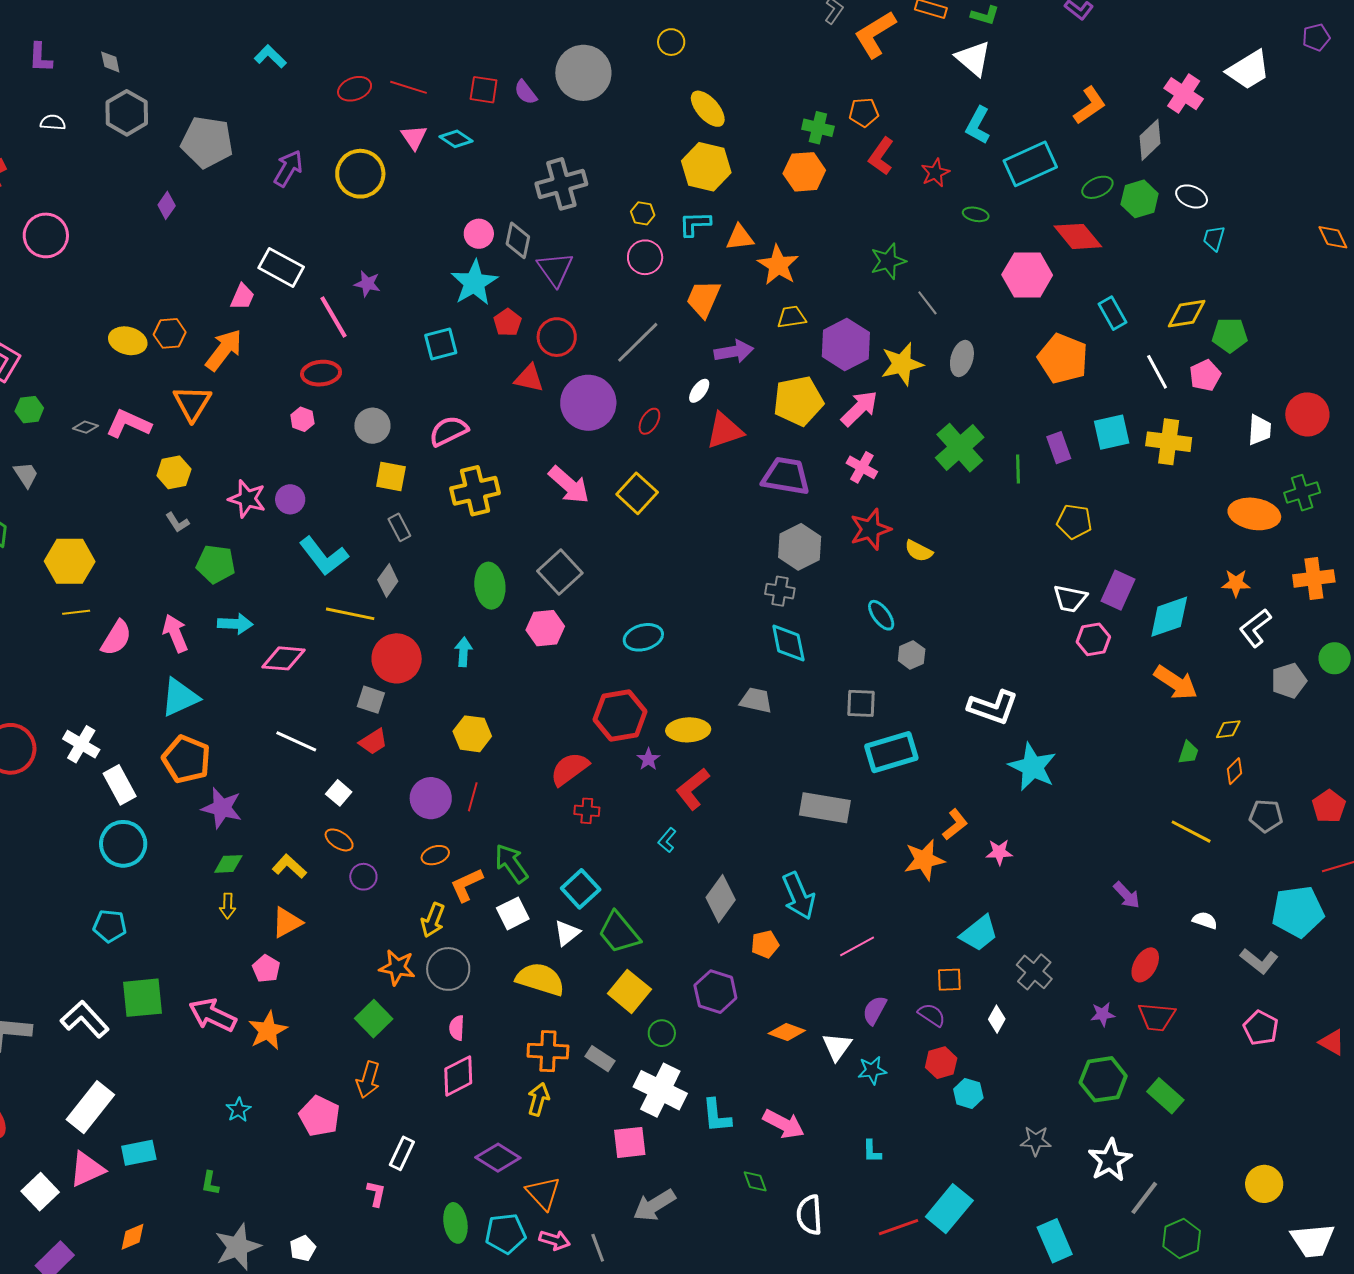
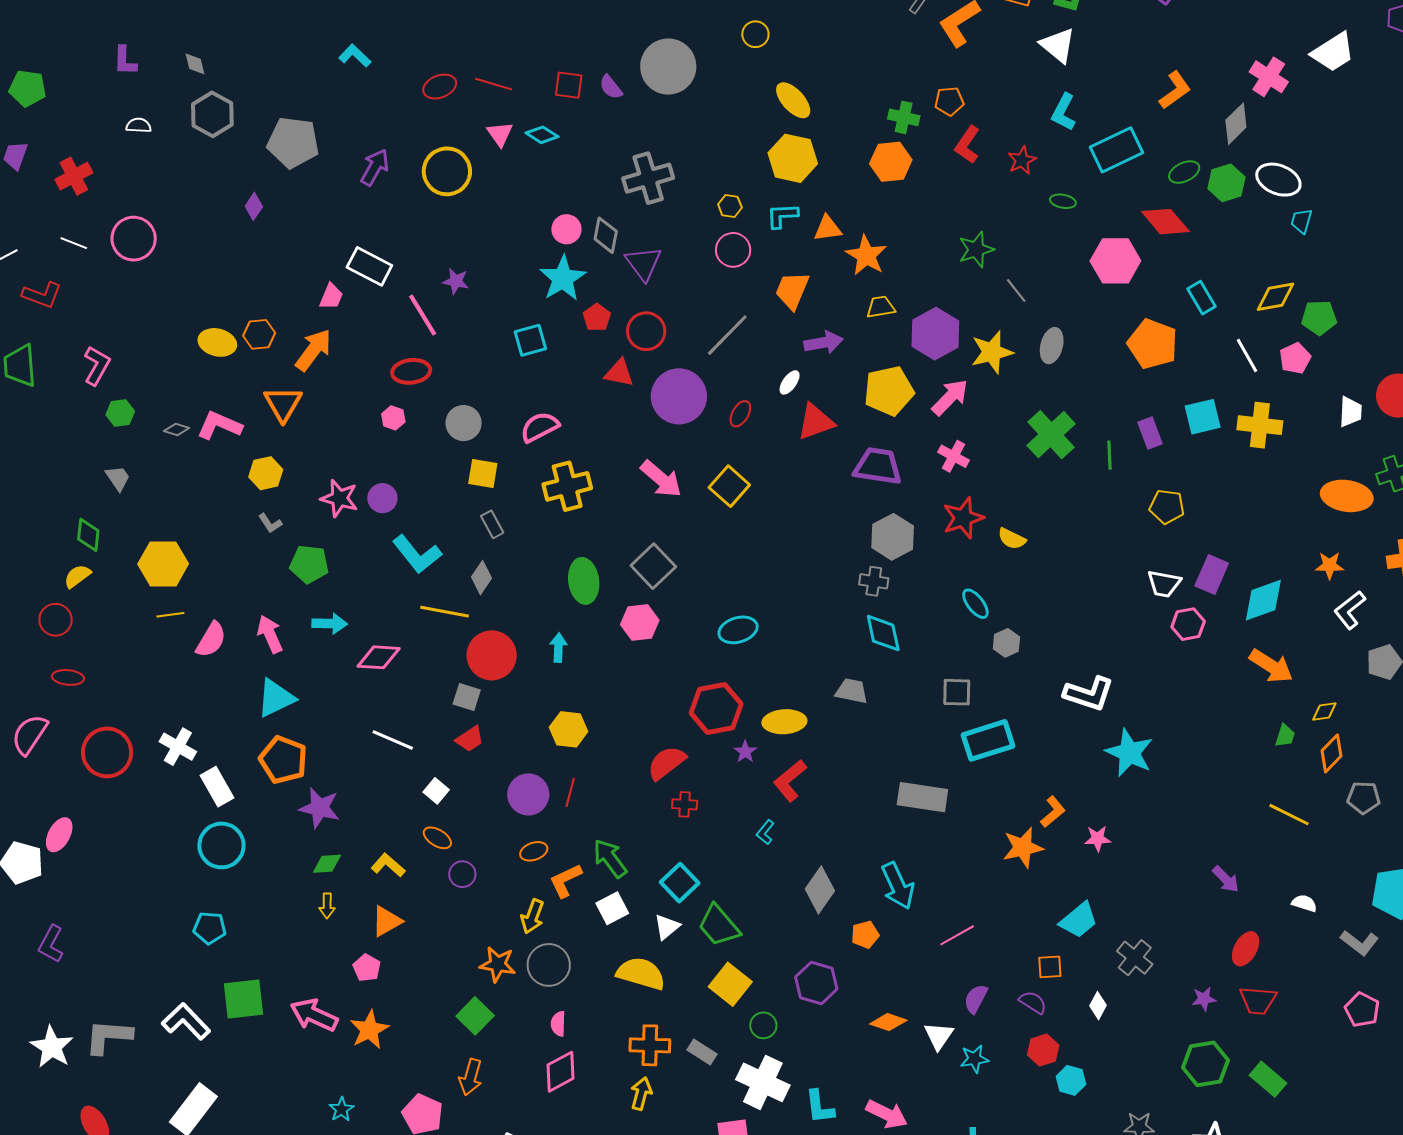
white ellipse: (1192, 196) -> (1278, 180), size x1.4
orange diamond: (1235, 771) -> (1331, 753), size x1.4

